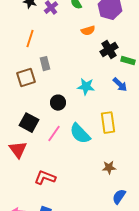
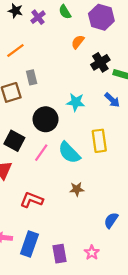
orange semicircle: (88, 31) -> (78, 42), turned 144
orange line: (30, 39) -> (15, 51), turned 36
black circle: (58, 103) -> (46, 119), size x1.5
brown star: (109, 168) -> (77, 189), moved

